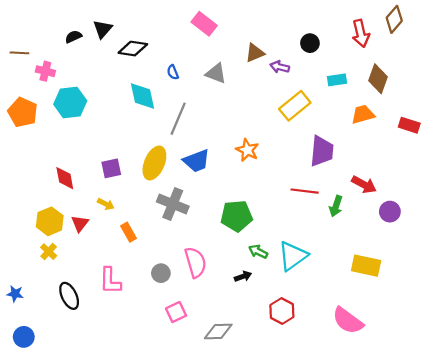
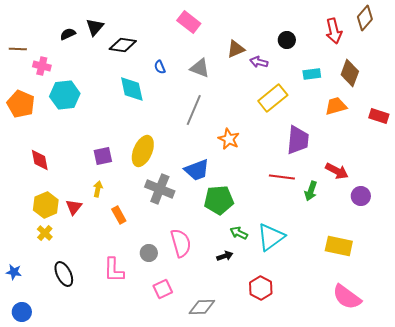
gray line: (178, 119) -> (194, 110), moved
blue trapezoid: (197, 161) -> (197, 170), moved
red diamond: (65, 178) -> (40, 160), moved
yellow arrow: (106, 204) -> (98, 189), turned -105
pink L-shape: (110, 281) -> (114, 270), moved
pink semicircle: (348, 321) -> (347, 297), moved

